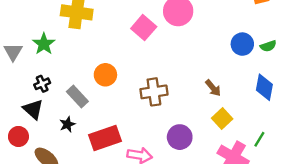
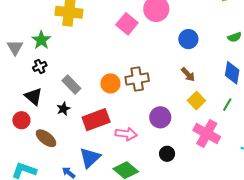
blue circle: (242, 44) -> (188, 39), moved
orange circle: (105, 75) -> (110, 83), moved
black cross: (42, 84) -> (40, 66), moved
green line: (259, 139) -> (227, 105), moved

